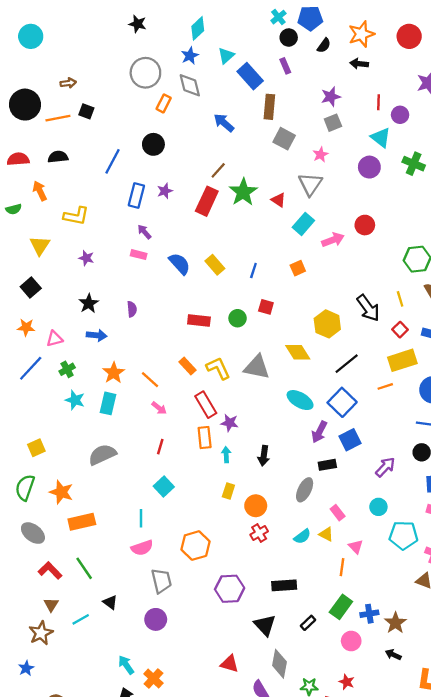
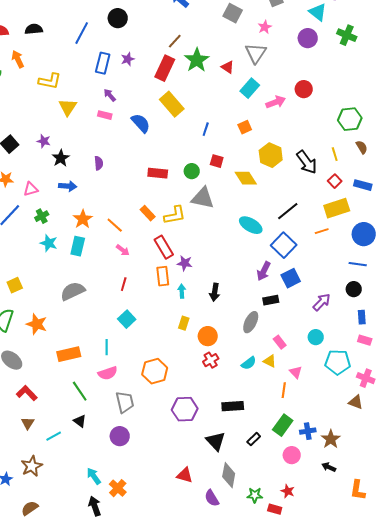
yellow triangle: (40, 245) -> (68, 107), moved
purple star: (86, 258) -> (44, 141), moved
yellow rectangle: (215, 265) -> (172, 104), moved, size x1.4
yellow hexagon: (327, 324) -> (271, 155), moved
yellow diamond: (298, 352) -> (246, 178), moved
gray triangle: (257, 367) -> (203, 198), moved
yellow L-shape: (218, 368) -> (175, 215), turned 105
cyan ellipse: (300, 400) -> (251, 225), moved
orange rectangle: (82, 522) -> (69, 354), moved
green line: (84, 568) -> (80, 391), moved
brown star: (41, 633) -> (32, 466), moved

